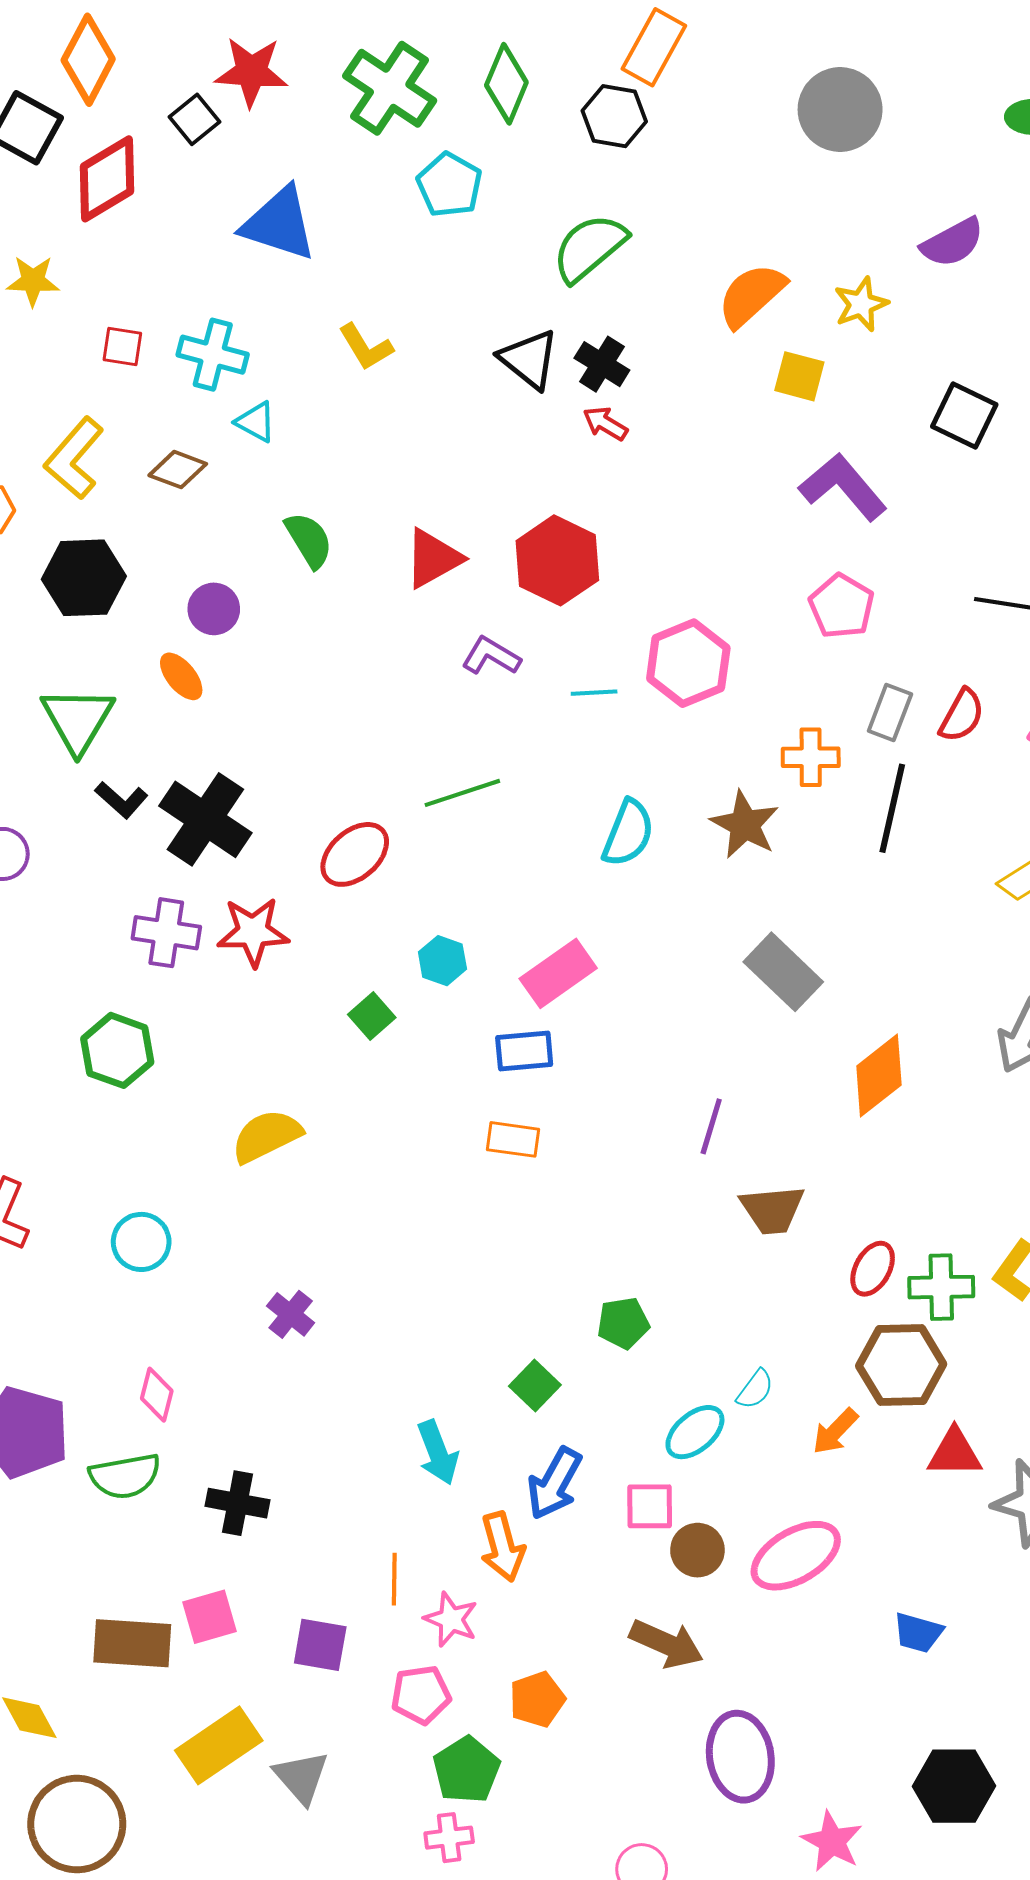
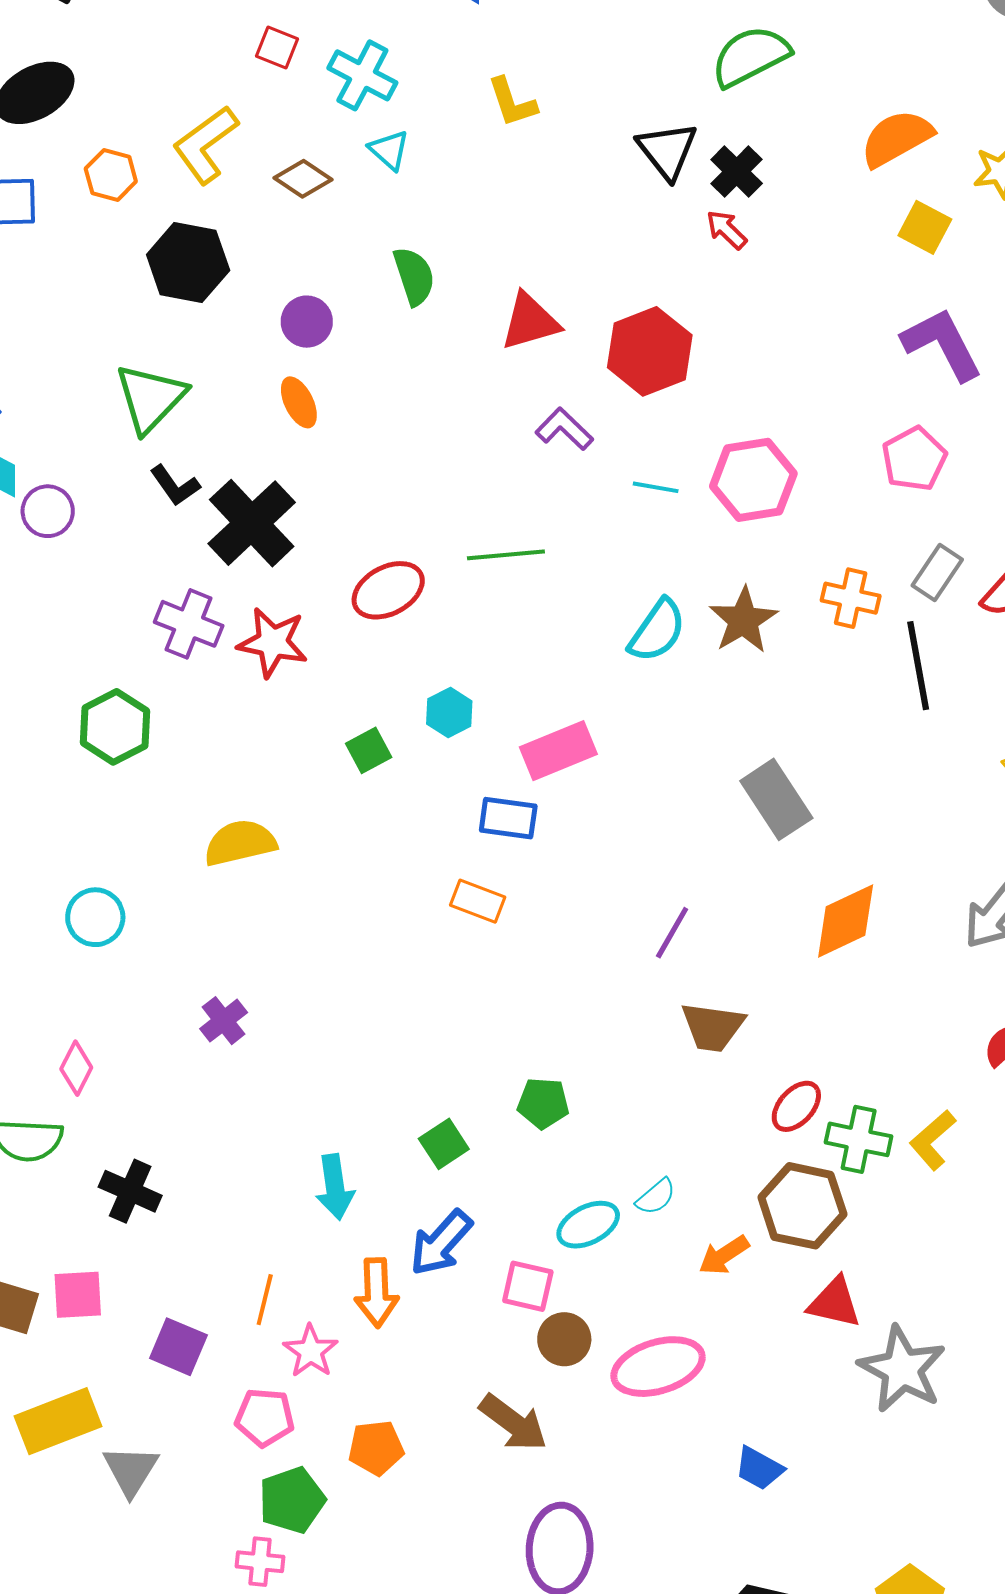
orange ellipse: (181, 676) -> (299, 402), moved
black line: (892, 808) -> (918, 666), turned -36
brown star: (745, 825) -> (743, 620), moved

